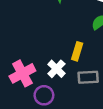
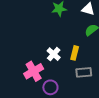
white cross: (56, 69) -> (54, 54), moved

